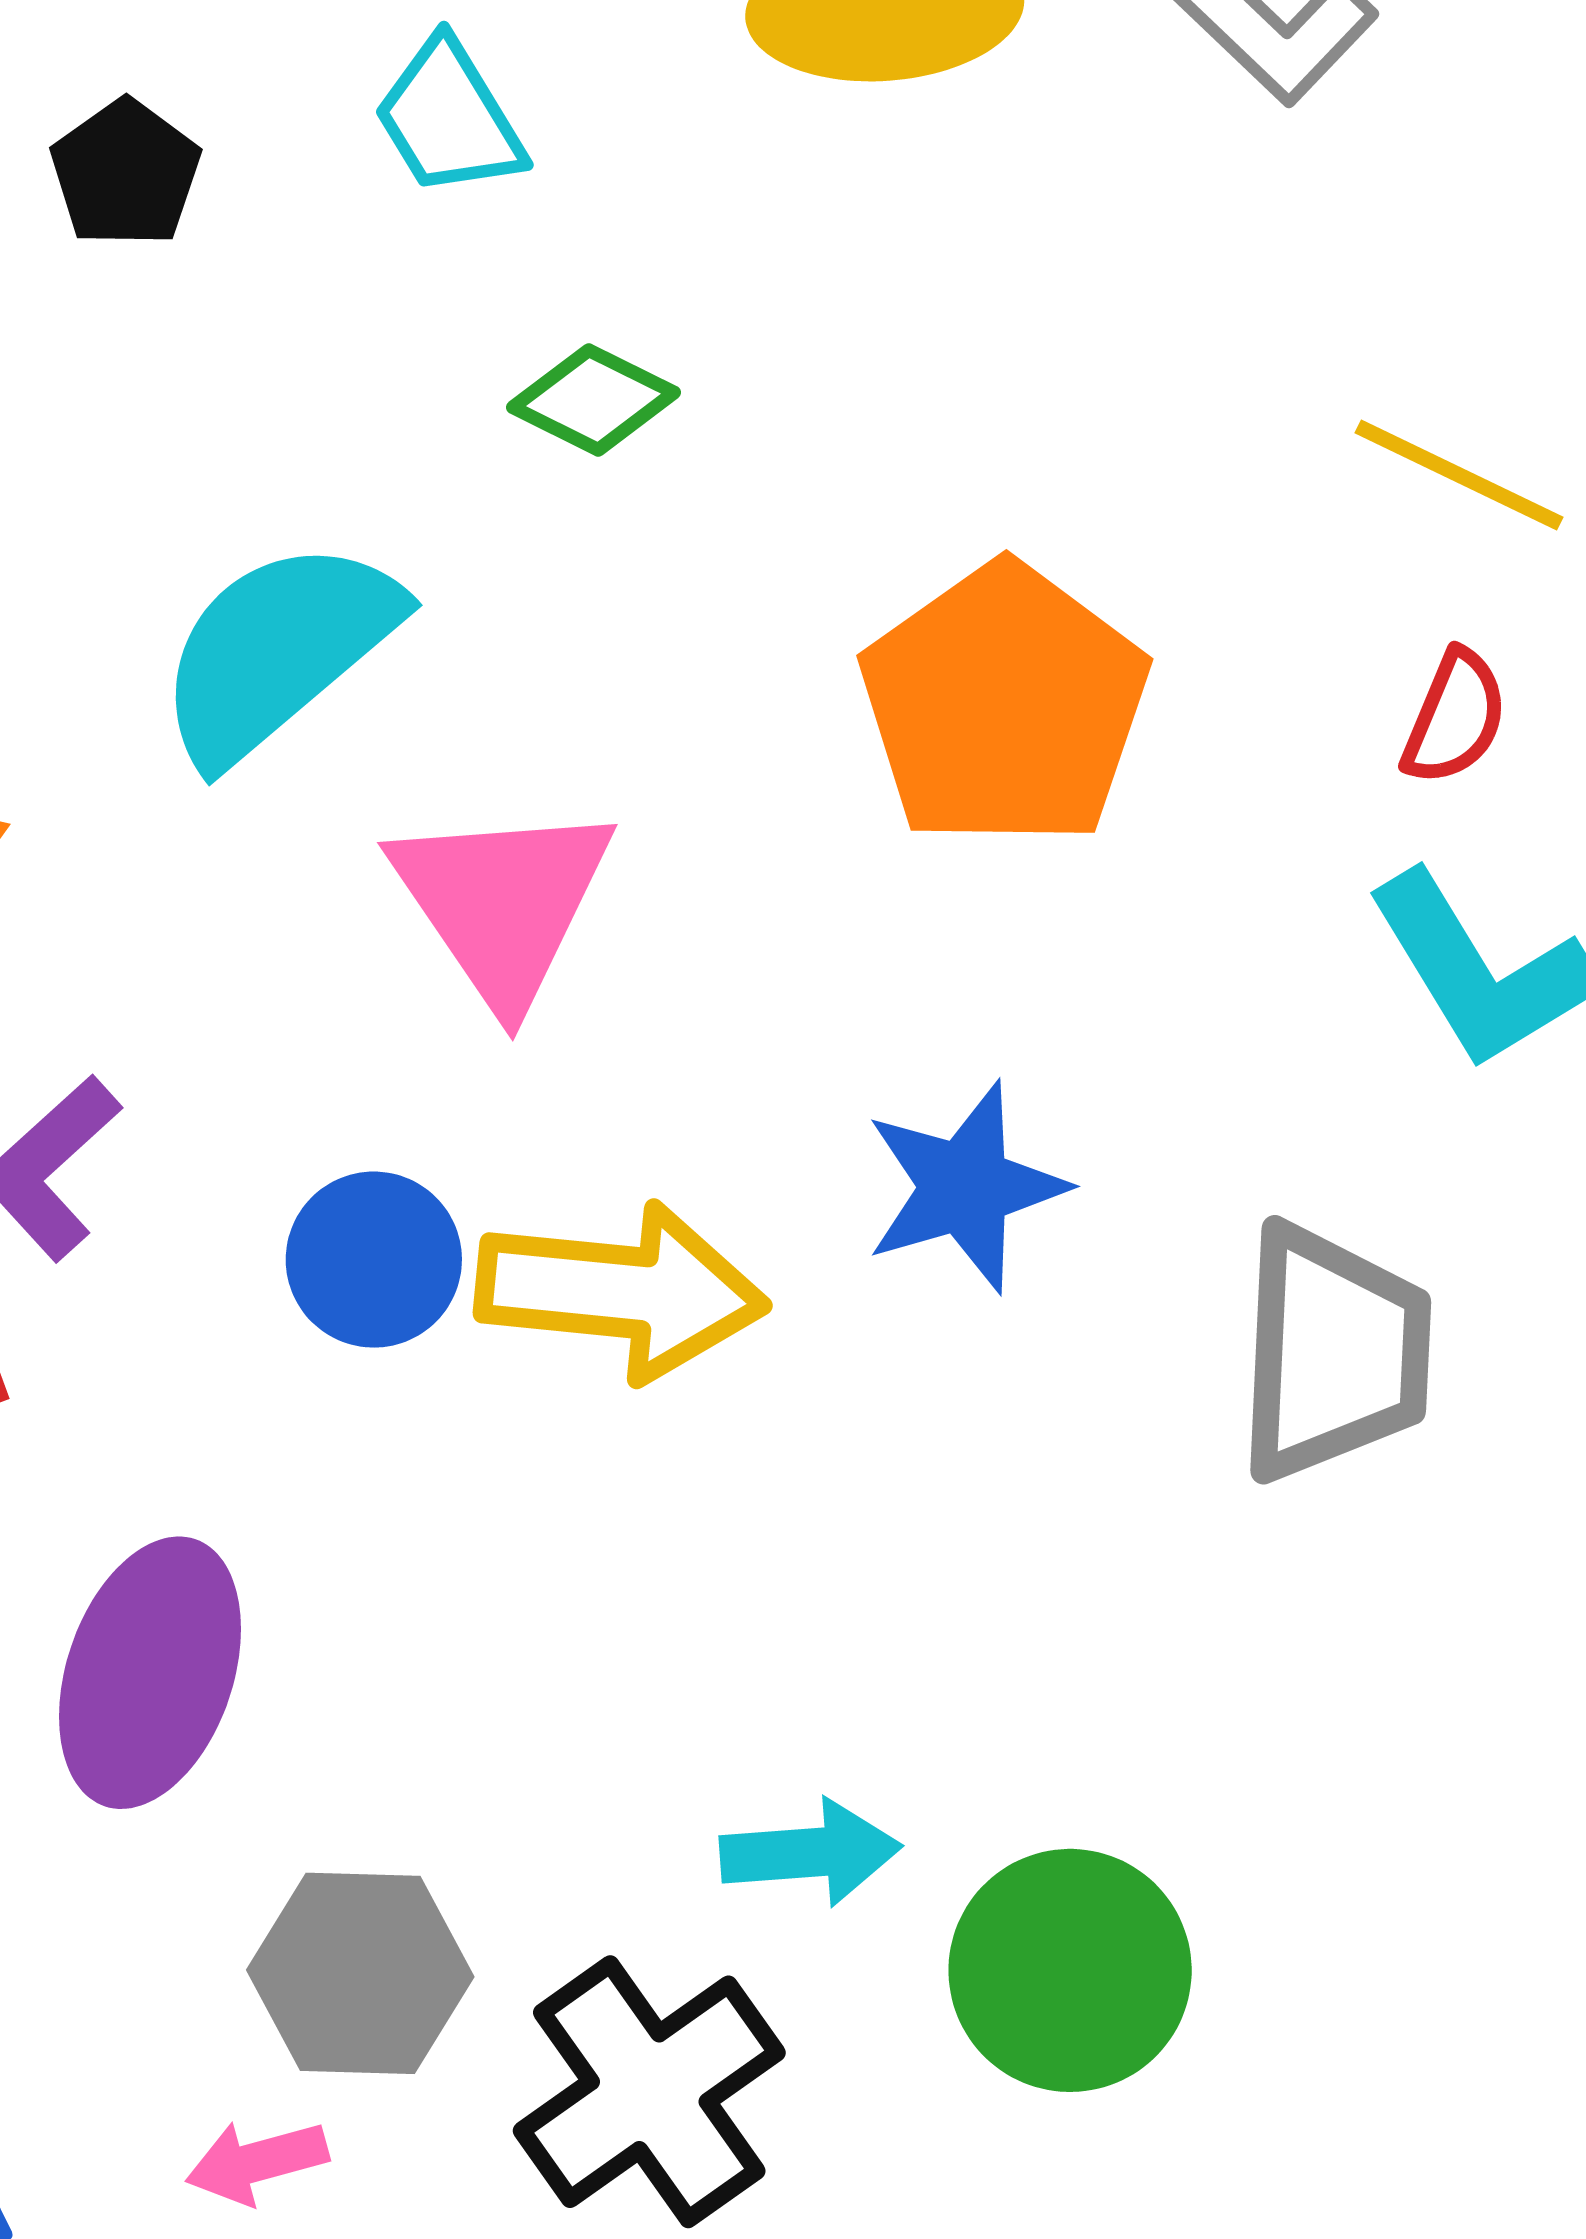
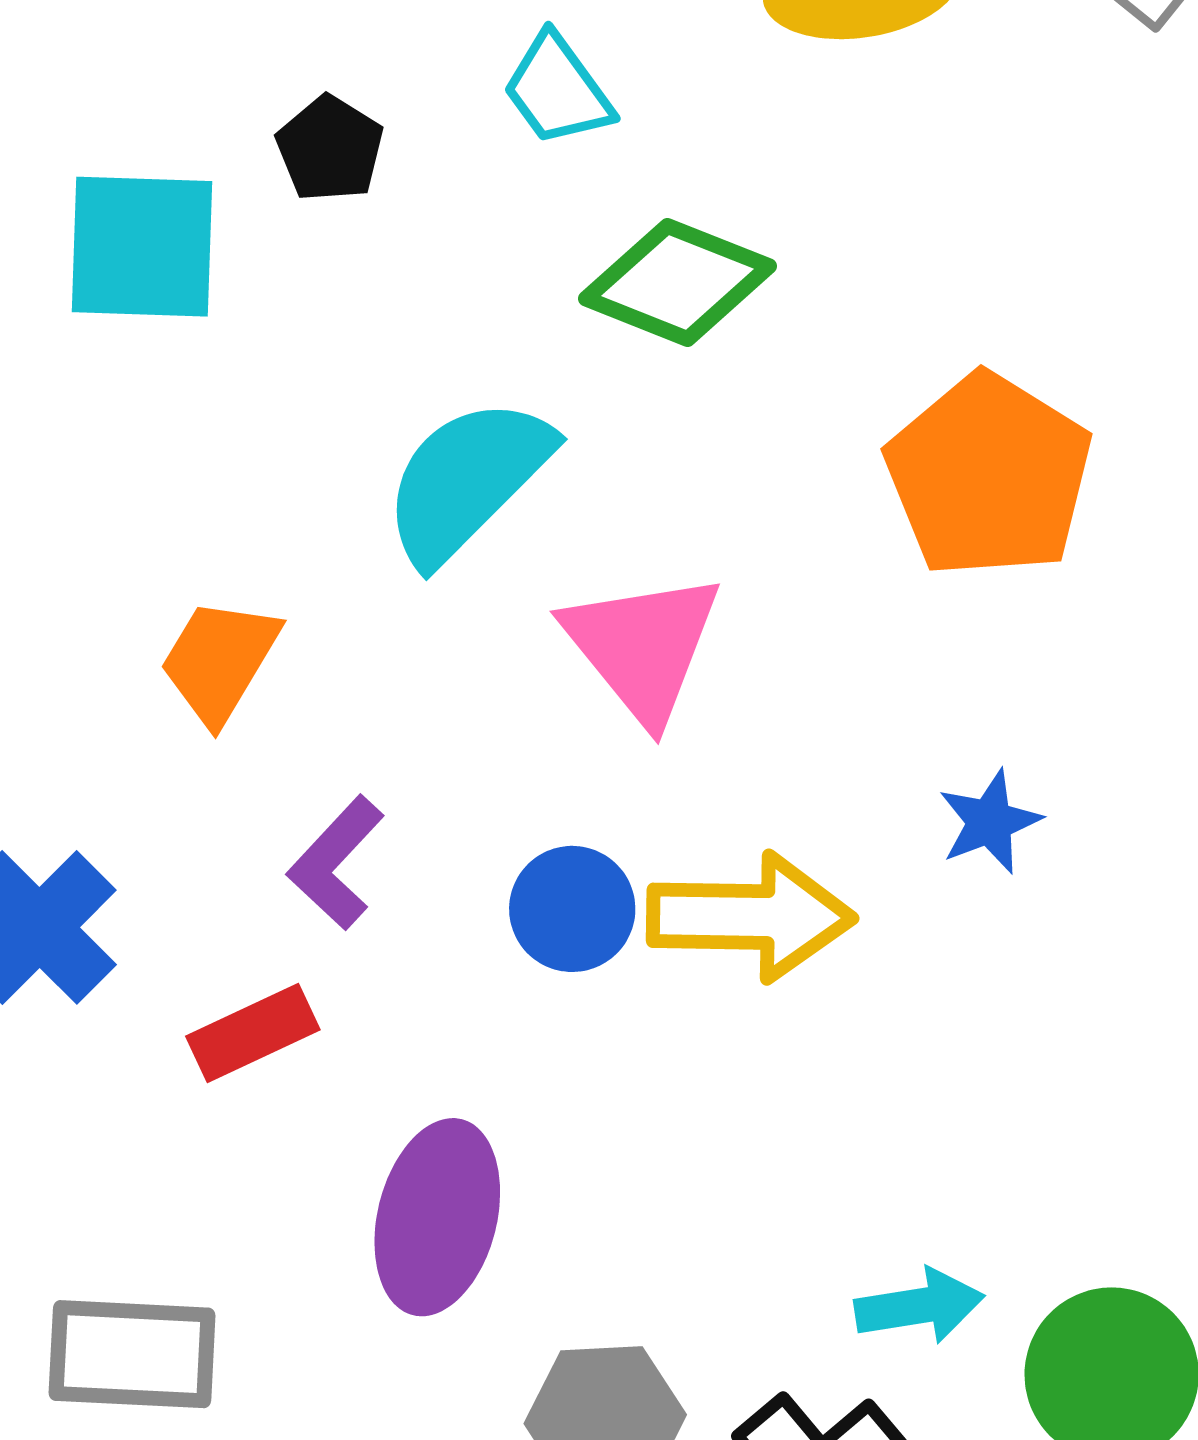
green diamond: (593, 400) -> (677, 282), size x1.6
blue star: (965, 1187) -> (990, 822), size x0.7

